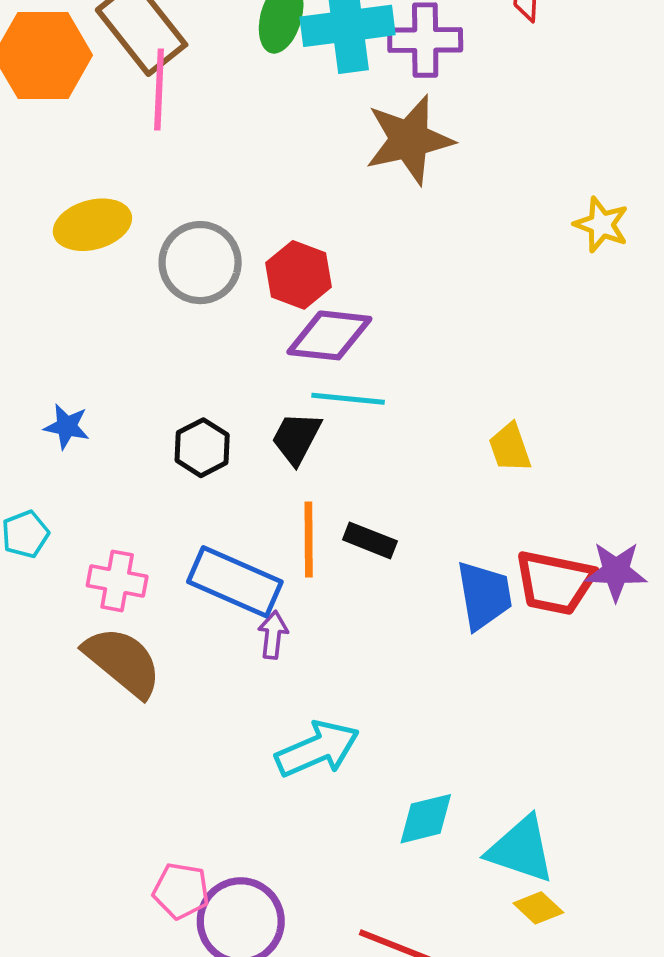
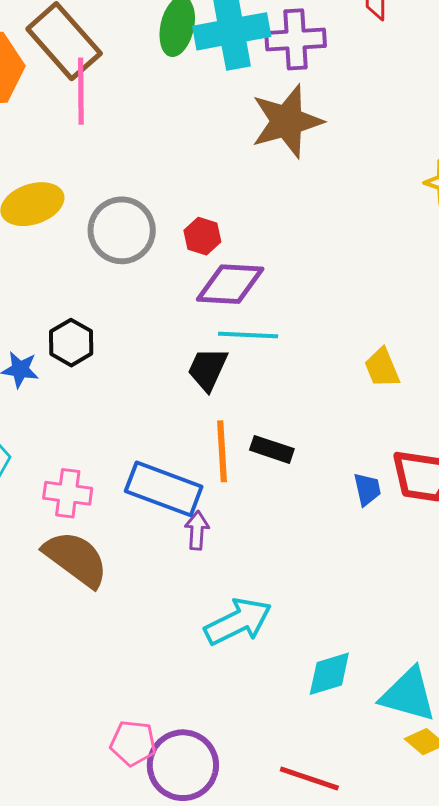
red hexagon: (298, 275) -> (202, 236), size x0.7
black hexagon: (202, 448) -> (71, 343), moved
blue trapezoid: (484, 595) -> (367, 489), size x0.6

